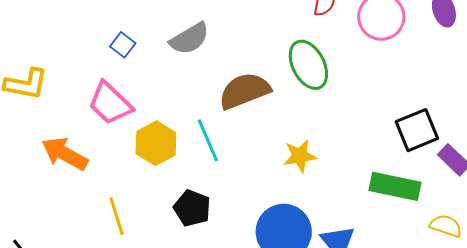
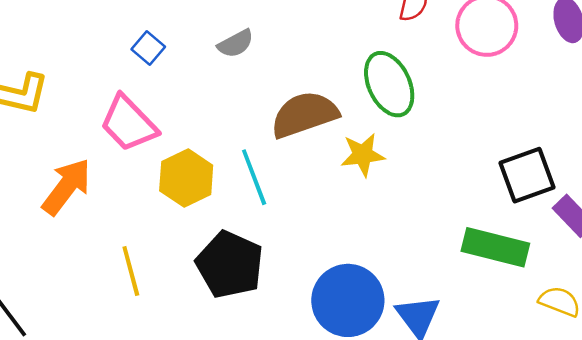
gray semicircle: (189, 39) -> (236, 44), size x0.7
orange arrow: (65, 154) -> (66, 187), turned 96
yellow star: (300, 156) -> (363, 155), moved
black pentagon: (192, 208) -> (230, 265), size x1.4

